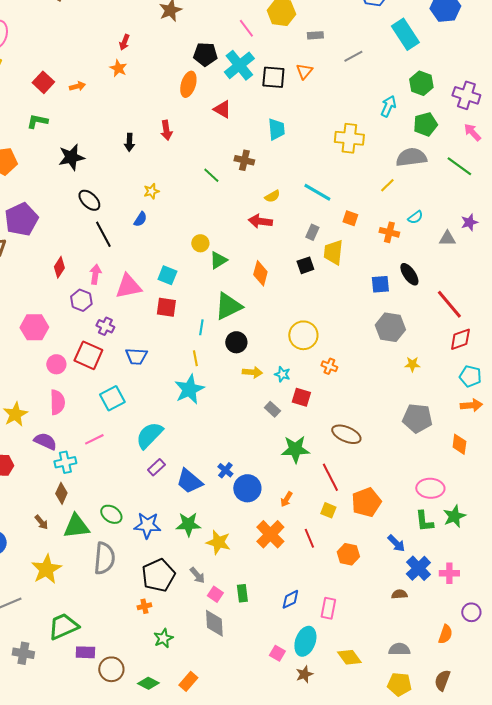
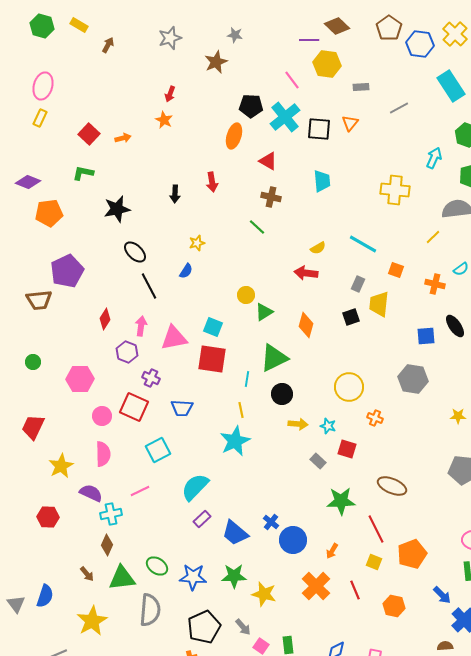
brown cross: (244, 160) -> (271, 197), moved
red square: (166, 307) -> (212, 359), size x1.4
gray hexagon: (390, 327) -> (413, 379), moved

